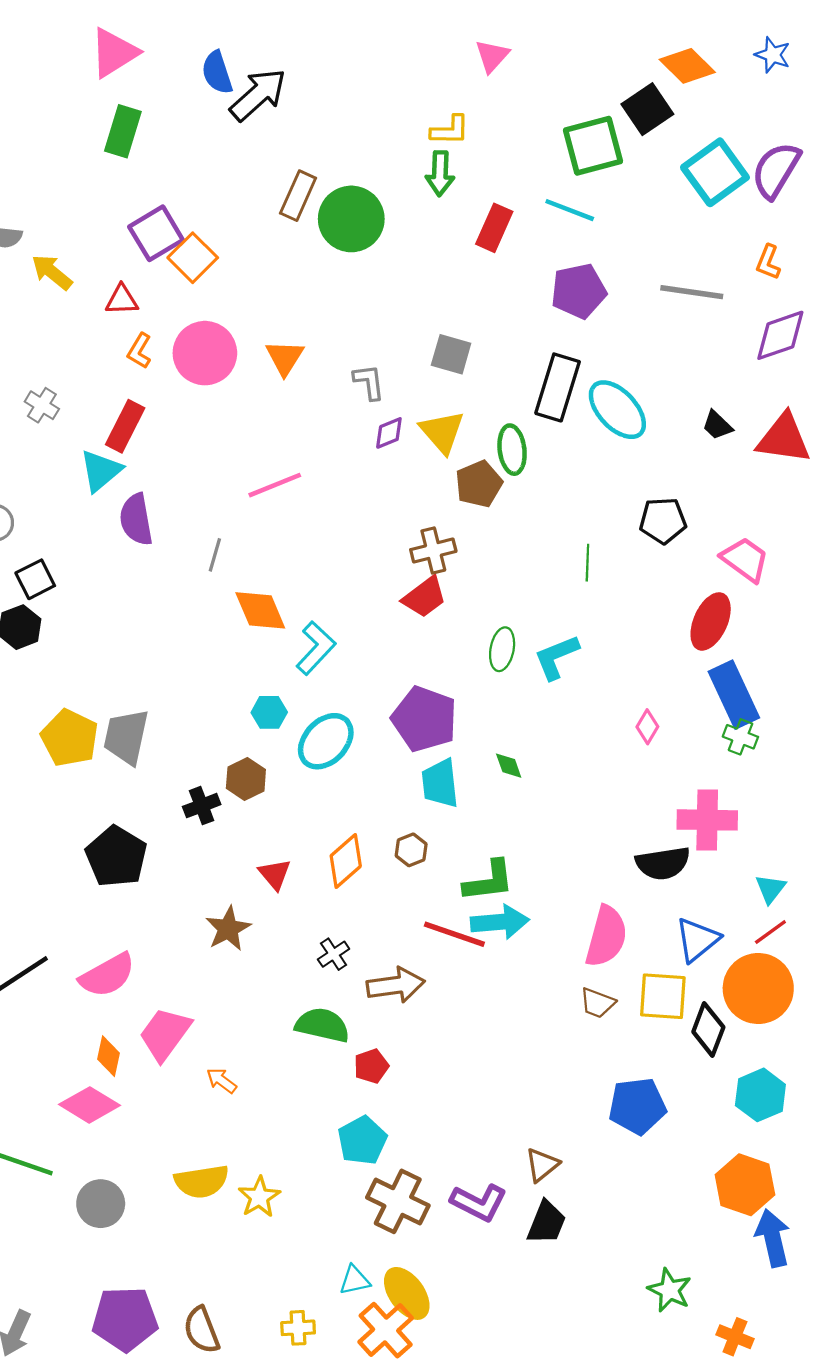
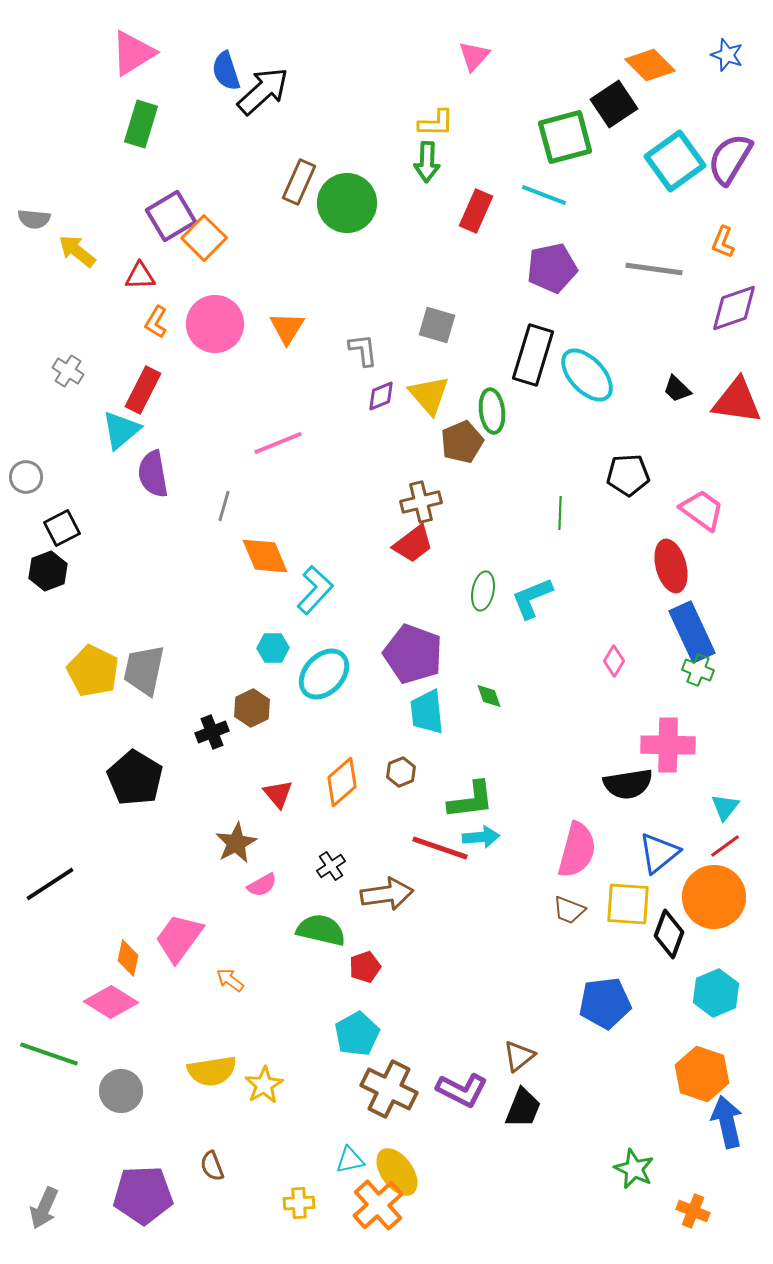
red ellipse: (711, 621) -> (671, 566), turned -39
cyan arrow: (500, 922) -> (481, 837), size x0.7
pink semicircle: (107, 975) -> (262, 885), moved, size x0.6
brown semicircle: (202, 1330) -> (212, 1166), moved, size x0.7

